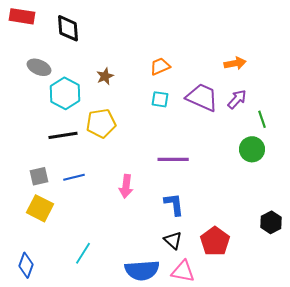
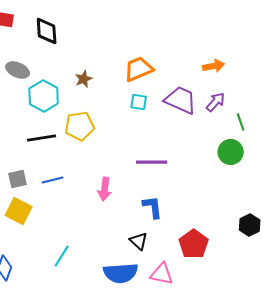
orange trapezoid: (160, 66) -> (139, 69), size x1.4
black triangle: (173, 240) -> (139, 241), moved

